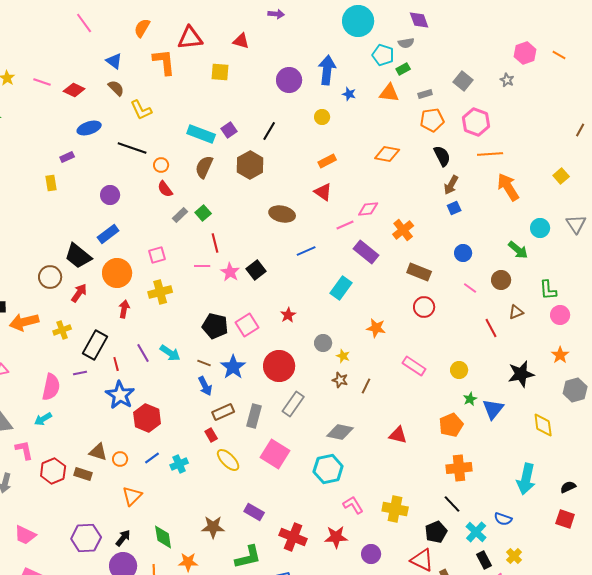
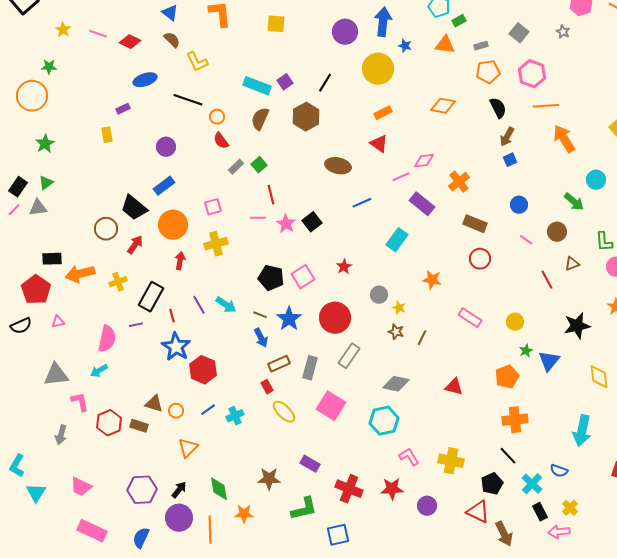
yellow circle: (322, 117) -> (378, 69), size x2.0

